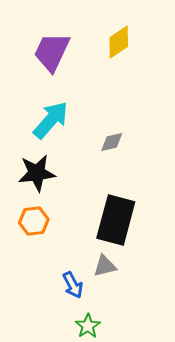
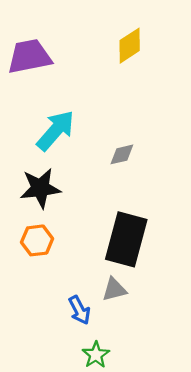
purple trapezoid: (52, 52) -> (29, 56), moved, turned 54

